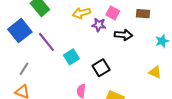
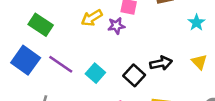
black arrow: (123, 35) -> (161, 63), moved
yellow triangle: (155, 72) -> (199, 62), turned 40

